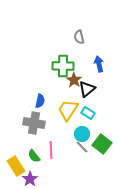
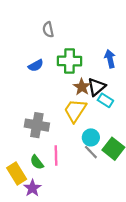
gray semicircle: (79, 37) -> (48, 30), moved
brown star: (74, 80) -> (82, 87), moved
blue semicircle: (40, 101) -> (36, 66), moved, turned 48
cyan rectangle: (88, 113) -> (105, 100), moved

